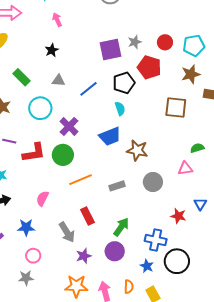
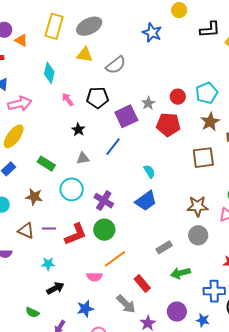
black star: (52, 50) -> (78, 130), moved
black pentagon: (124, 83) -> (98, 98), moved, turned 30
blue line: (89, 89) -> (113, 147), moved
brown star: (137, 150) -> (198, 206), moved
orange line: (81, 180) -> (115, 259), moved
pink semicircle: (42, 198) -> (94, 277), turned -105
green arrow: (121, 227) -> (180, 273), moved, turned -126
blue star: (147, 266) -> (203, 320), moved

